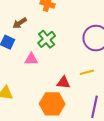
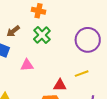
green cross: (47, 39) -> (42, 35), moved

